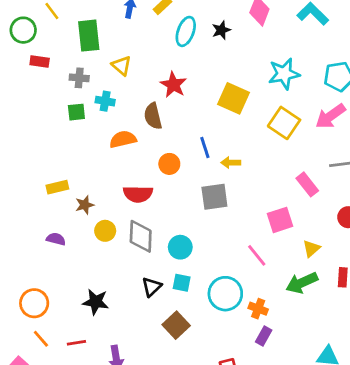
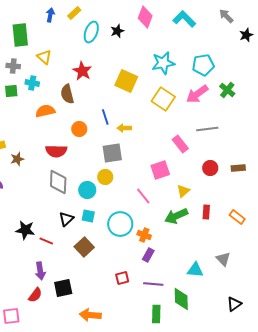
yellow circle: (105, 231) -> (105, 177), moved
red line: (76, 343) -> (46, 241), moved, turned 32

